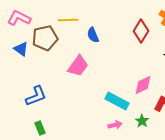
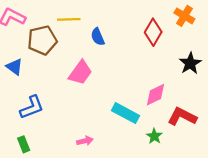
blue triangle: (21, 49) -> (14, 67), moved
pink arrow: (115, 125) -> (85, 141), moved
green rectangle: (40, 128) -> (24, 144), moved

